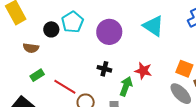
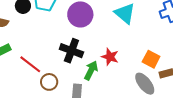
black cross: (104, 69) -> (71, 51), size x1.6

